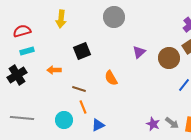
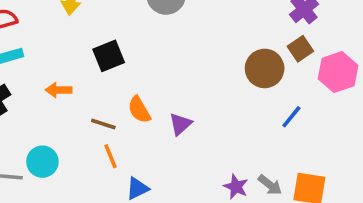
purple triangle: (139, 52) -> (180, 124), moved
orange semicircle: (111, 78) -> (139, 110), moved
cyan circle: (64, 120) -> (42, 162), moved

